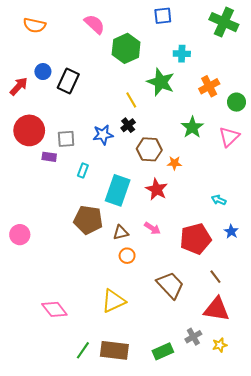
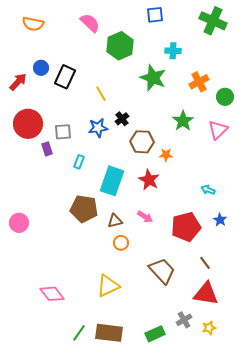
yellow line: (131, 100) -> (101, 94), moved
purple rectangle: (49, 157) -> (47, 149), turned 64

